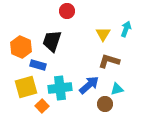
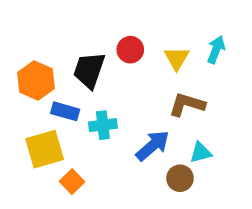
red circle: (67, 11) -> (130, 50), moved
cyan cross: (60, 88) -> (103, 125), moved, size x0.7

